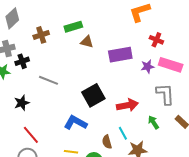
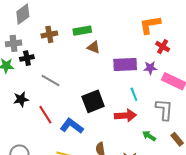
red cross: (156, 40) -> (163, 47), moved
purple star: (148, 67) -> (150, 68), moved
green arrow: (153, 122) -> (149, 136), turned -32
cyan line: (123, 133) -> (134, 94), moved
red line: (31, 135) -> (45, 115), moved

